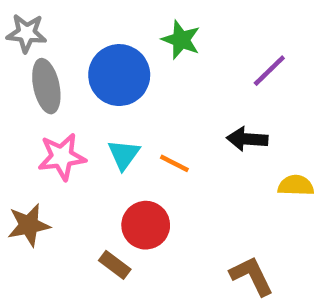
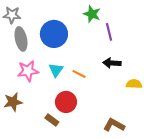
green star: (181, 40) -> (92, 14), moved
purple line: (269, 71) -> (109, 32), moved, turned -60
brown L-shape: (252, 276) -> (114, 125), turned -35

